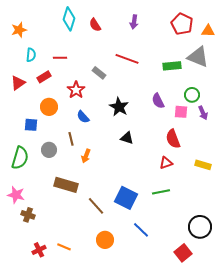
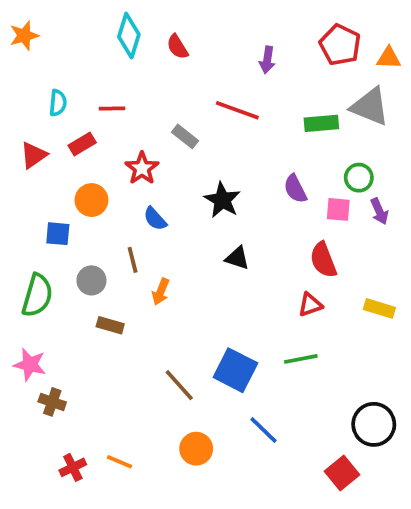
purple arrow: (134, 22) -> (267, 60), moved
orange star: (19, 30) -> (24, 36), moved
brown rectangle: (66, 185) -> (110, 325), moved, size x0.6

